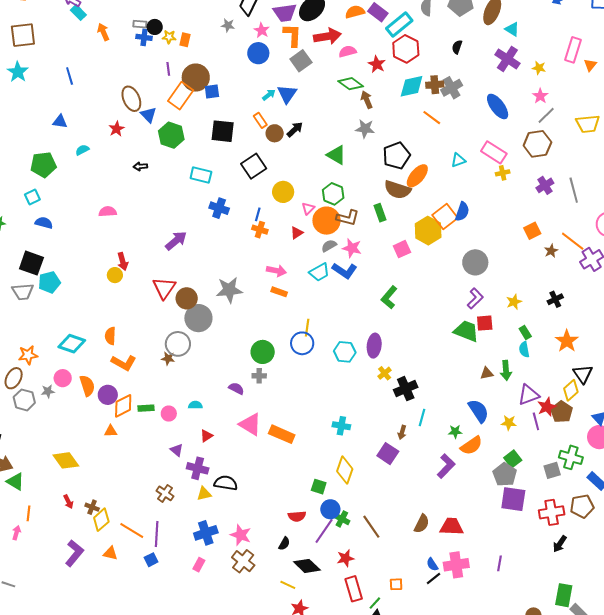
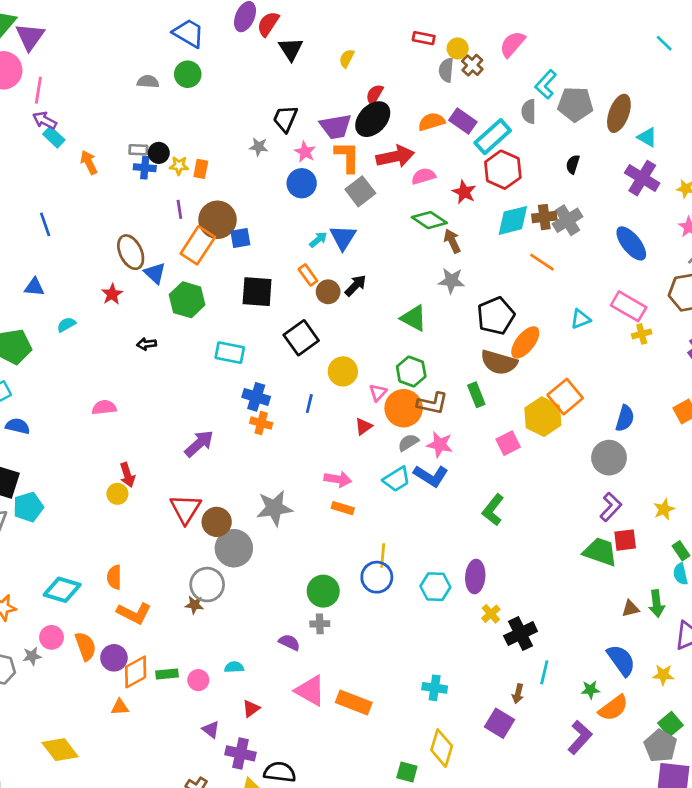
blue semicircle: (462, 212) -> (625, 418), moved
orange cross: (260, 230) -> (261, 423), moved

